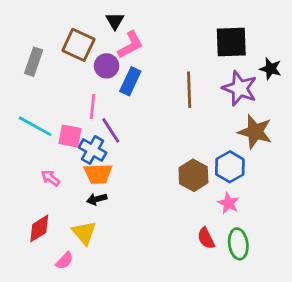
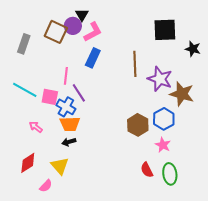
purple circle: (107, 66) -> (73, 26), moved
purple star: (240, 88) -> (160, 79), moved

